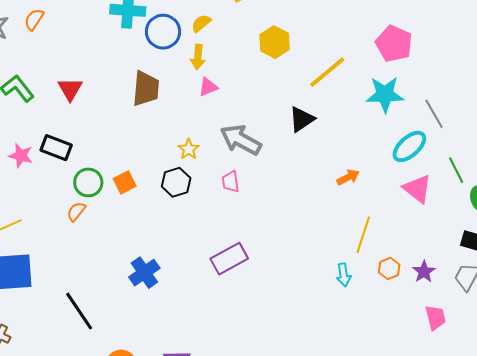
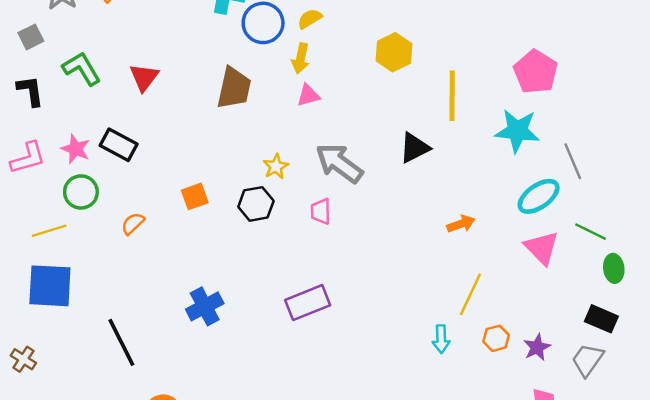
yellow line: (327, 72) -> (452, 96), turned -57
green line: (456, 170) -> (591, 232), turned -44
green circle: (88, 182) -> (81, 192), moved

